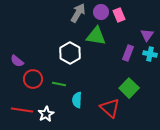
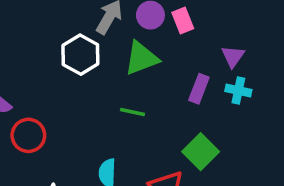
green triangle: (96, 36) -> (141, 58), turned -30
white hexagon: (70, 53) -> (80, 55), moved
green line: (59, 84) -> (132, 112), moved

